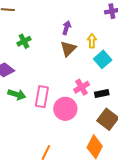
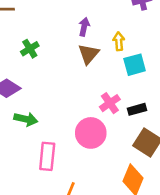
cyan square: (103, 59) -> (135, 65), turned 30
pink rectangle: (42, 97) -> (47, 156), moved

